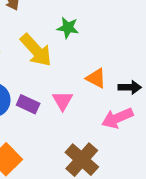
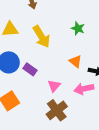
green star: (68, 28) -> (78, 28), moved
pink triangle: (63, 101) -> (54, 86), moved

